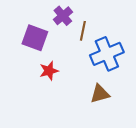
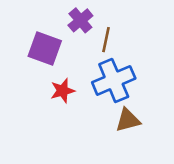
blue cross: (107, 54) -> (114, 80), moved

